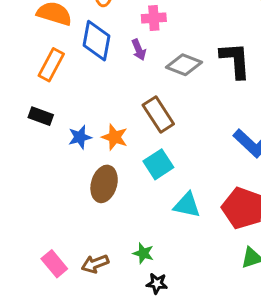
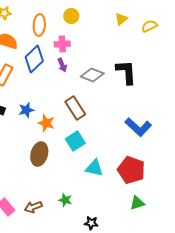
pink cross: (154, 18) -> (62, 44), moved
blue diamond: (97, 41) -> (34, 59), turned 36
blue star: (80, 137) -> (26, 110), moved
black star: (157, 283) -> (91, 223), moved

